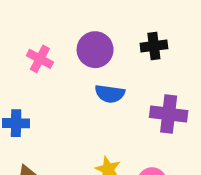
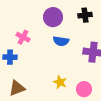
pink cross: (40, 59) -> (23, 37), moved

